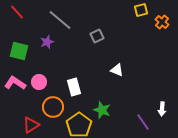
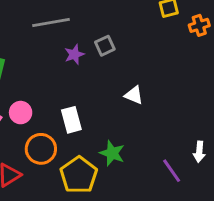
gray line: (60, 20) -> (51, 22), turned -50
orange cross: (162, 22) -> (199, 25), turned 32
purple star: (47, 42) -> (74, 54), moved

